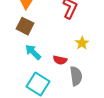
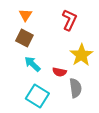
yellow star: (82, 43) -> (81, 55), size x1.6

